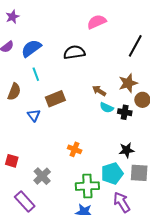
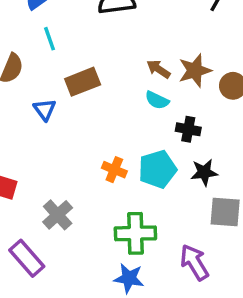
brown star: (128, 83) -> (195, 71), moved
cyan semicircle: (107, 108) -> (157, 100), moved
black cross: (125, 112) -> (188, 129), moved
cyan pentagon: (112, 174) -> (157, 169), moved

